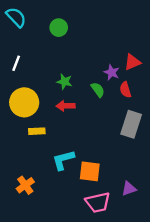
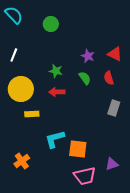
red triangle: (132, 62) -> (115, 54), turned 49
purple star: (112, 72) -> (88, 56), moved
gray rectangle: (131, 124) -> (114, 108), size x0.7

